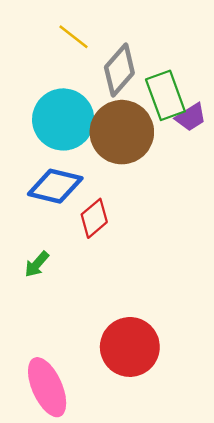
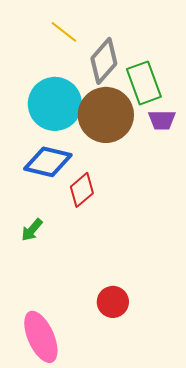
purple trapezoid: (191, 117) -> (162, 120), moved, turned 32
red circle: (130, 347) -> (113, 302), size x0.6

